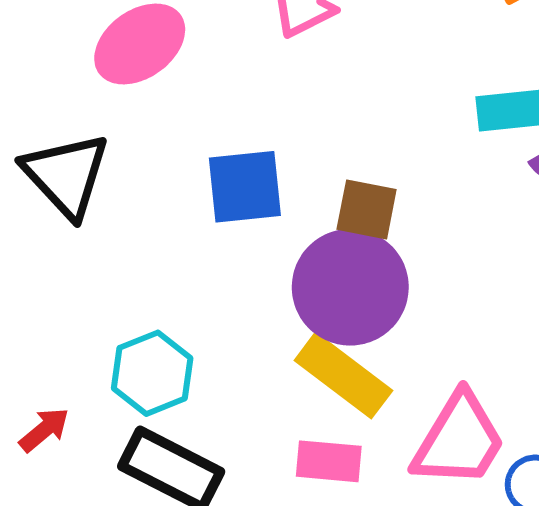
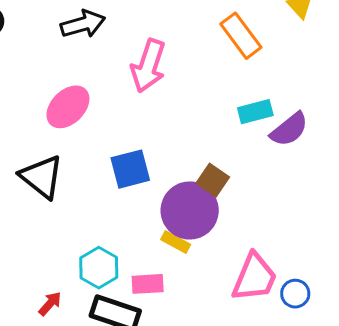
brown square: (367, 209) -> (213, 180), moved, turned 32
yellow rectangle: (343, 375) -> (176, 242), moved, size x0.6
pink rectangle: (329, 461) -> (148, 284), moved

